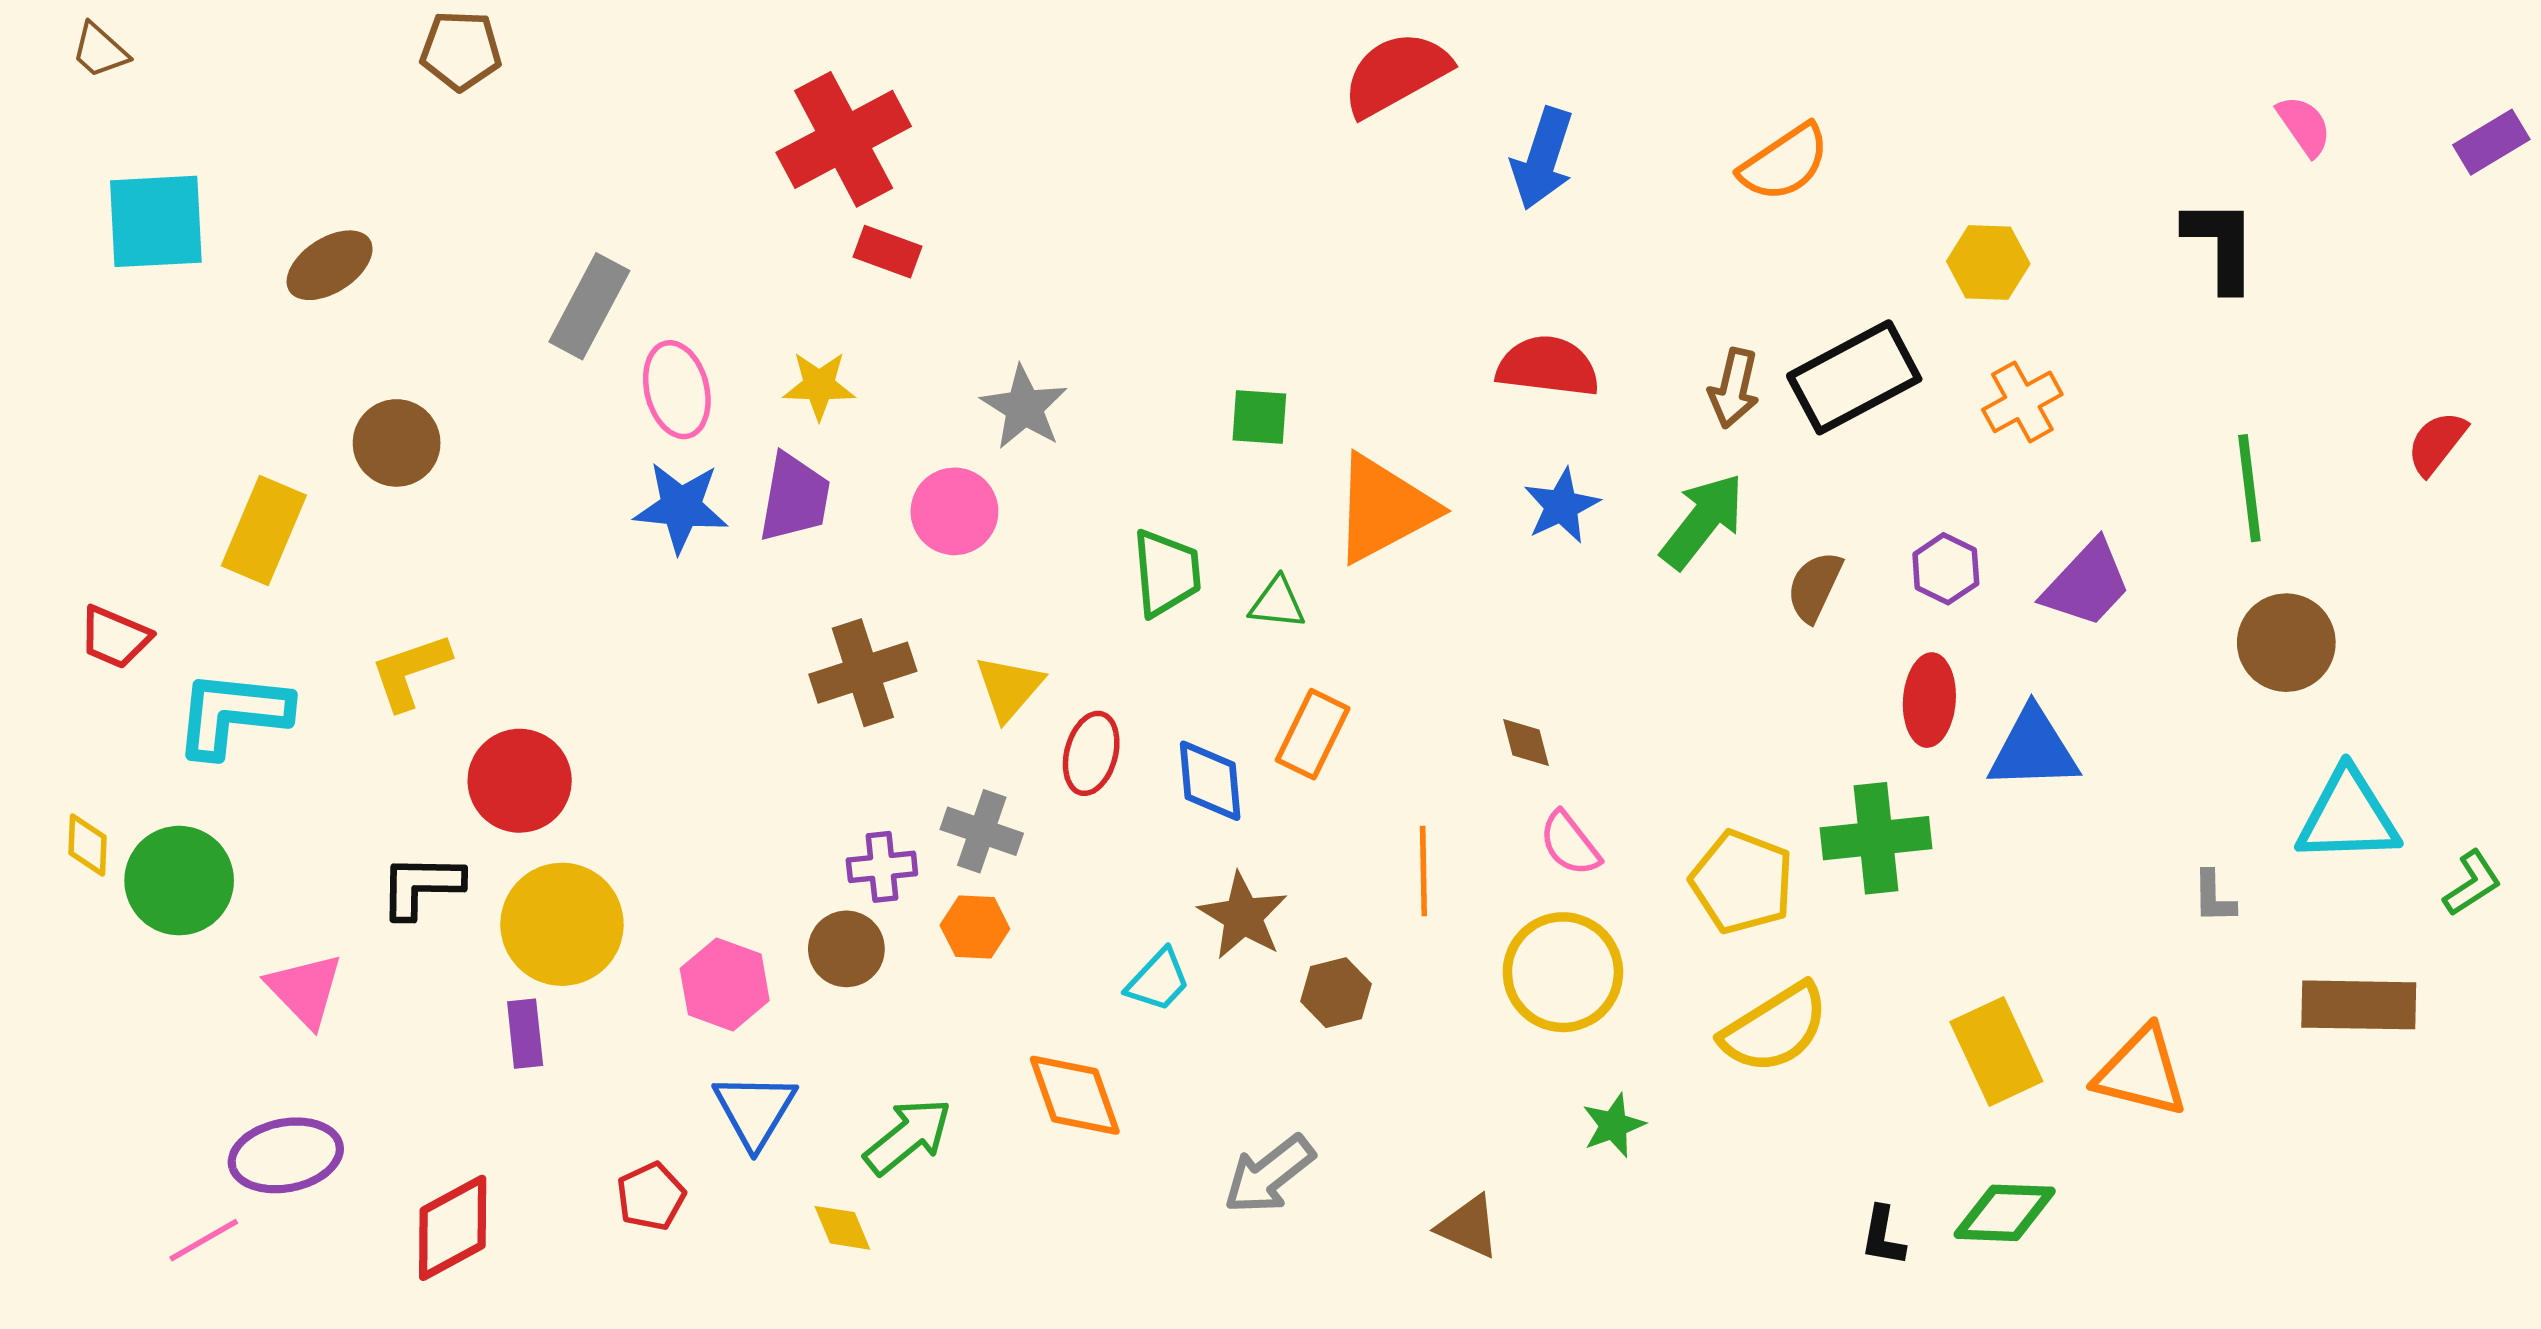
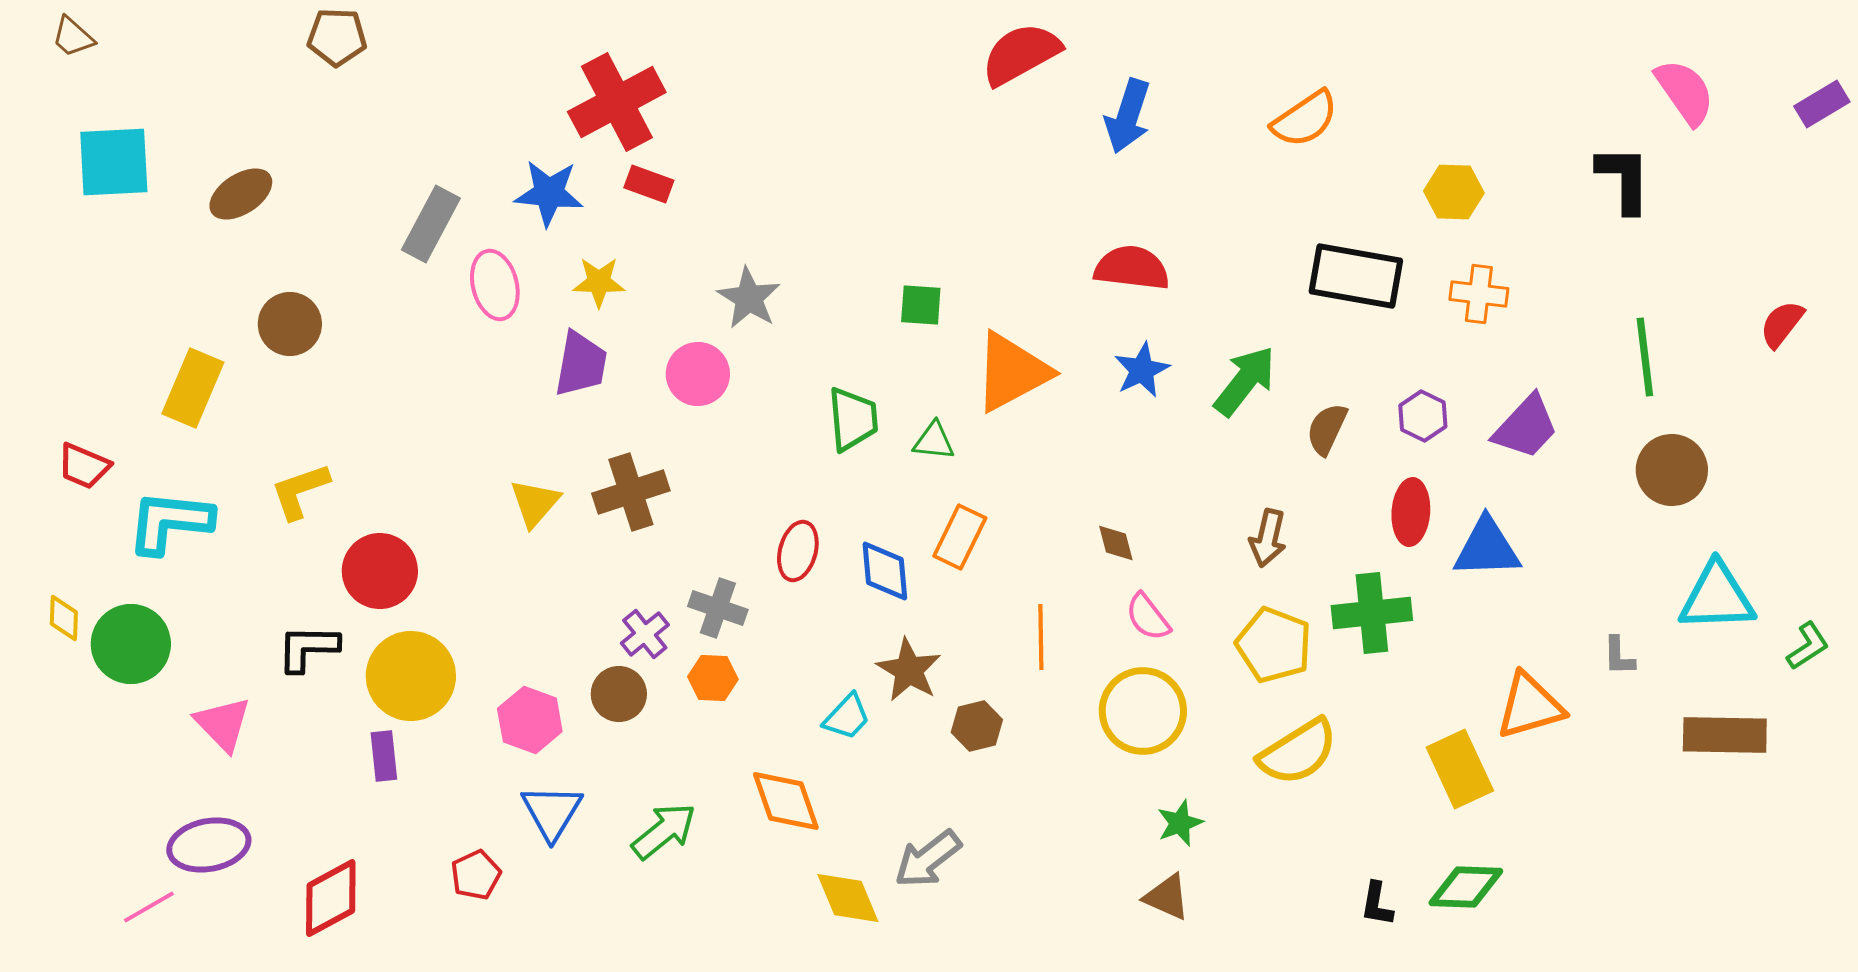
pink semicircle: (2304, 126) -> (1685, 92), size x1.5
black rectangle: (1854, 377) -> (1356, 276), turned 38
brown arrow: (1734, 388) -> (1268, 538), moved
orange cross: (2022, 402) -> (1479, 294), turned 36
blue star: (681, 507) -> (549, 193), moved
yellow triangle: (1009, 688) -> (535, 503), moved
purple cross: (882, 867) -> (645, 634), turned -33
orange triangle: (2141, 1072) -> (1530, 706), moved, turned -30
brown triangle: (1469, 1227) -> (1167, 897), moved
yellow diamond: (842, 1228) -> (848, 898), moved, size x1.5

